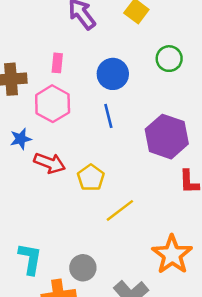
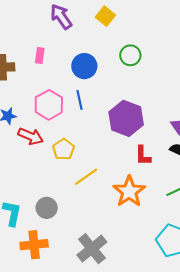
pink hexagon: (53, 104) -> (49, 105), moved
orange star: (172, 255) -> (129, 192), moved
gray circle: (83, 268) -> (47, 208), moved

